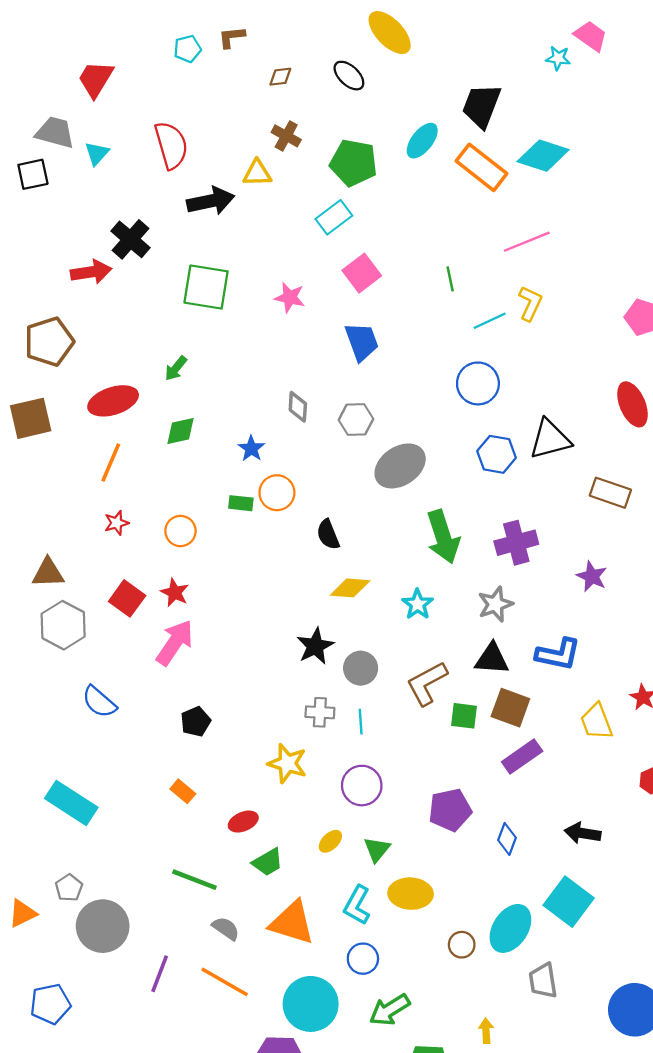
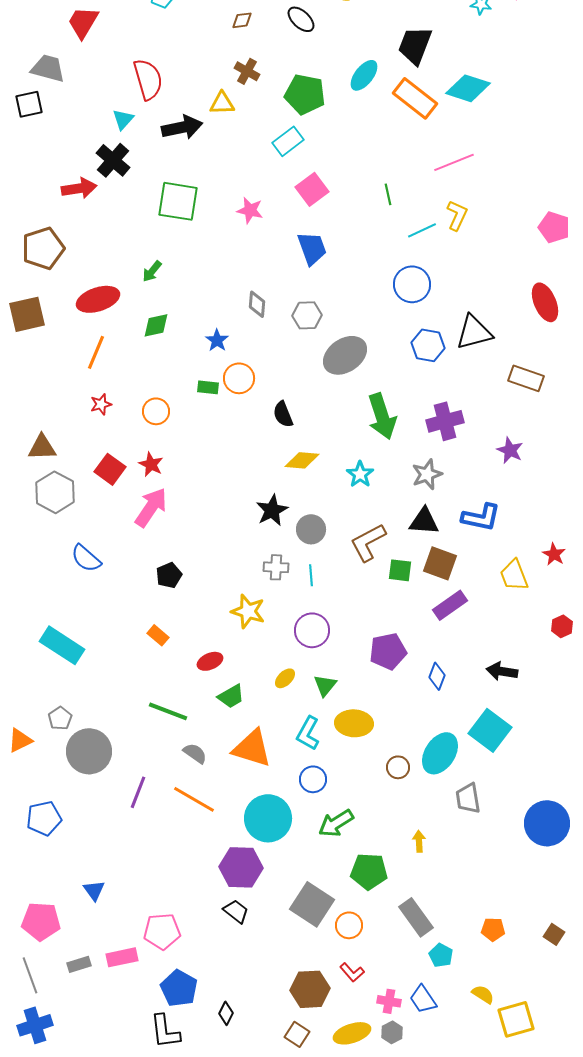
cyan triangle: (97, 153) -> (123, 119), moved

